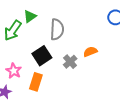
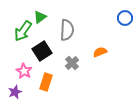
black square: (42, 56) -> (42, 51), moved
gray cross: (70, 62) -> (72, 63), moved

